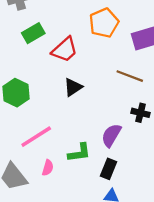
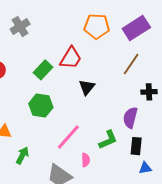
orange pentagon: (104, 23) -> (97, 26), turned -30
green rectangle: (33, 33) -> (43, 70), moved
brown line: (130, 76) -> (131, 64), turned -60

